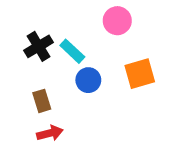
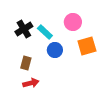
pink circle: (117, 21) -> (73, 22), moved
brown rectangle: (42, 101) -> (26, 63), turned 32

